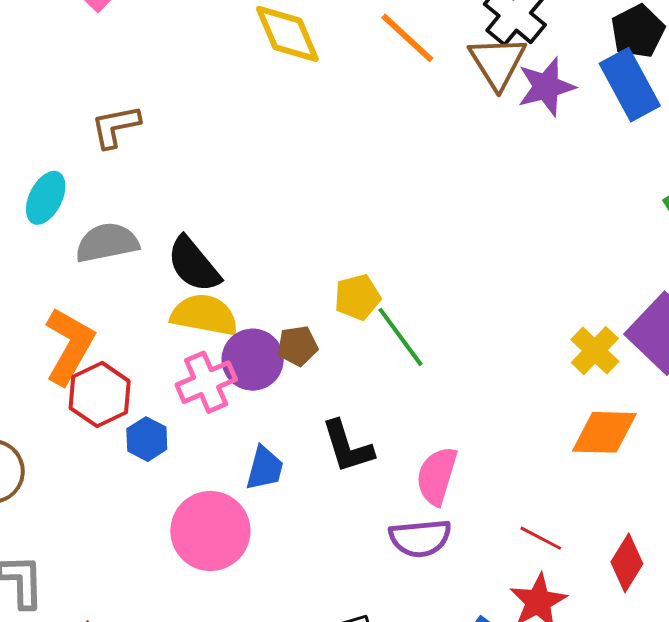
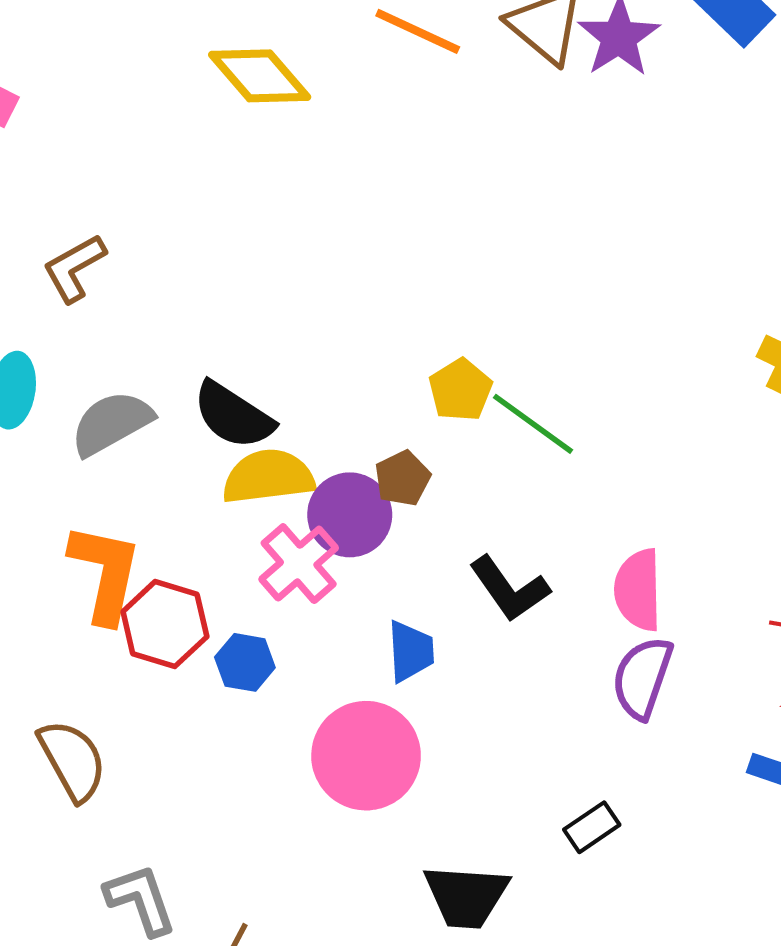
purple semicircle: (420, 538) -> (642, 678), turned 132

